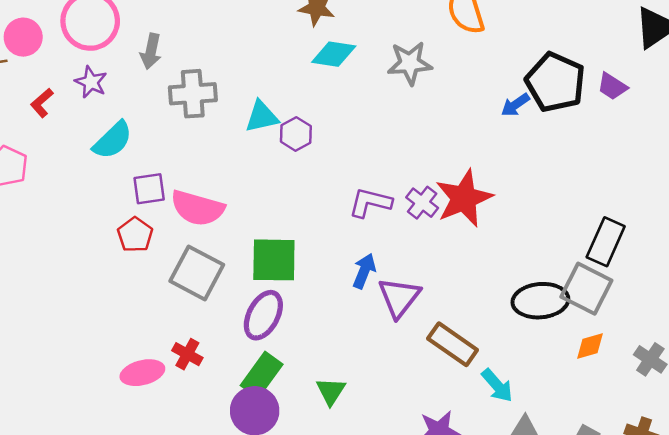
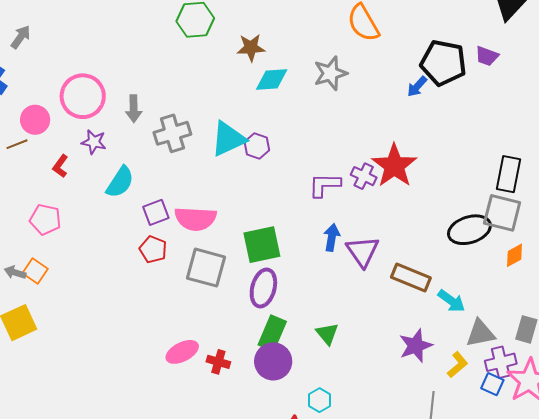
cyan triangle: (262, 117) -> (228, 139), size x1.4
red cross: (187, 354) -> (218, 362), moved

